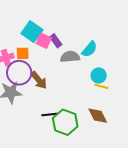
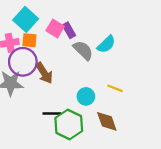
cyan square: (32, 32) -> (26, 19), moved
gray semicircle: (70, 57) -> (83, 50), turned 42
cyan circle: (99, 75) -> (86, 96), moved

